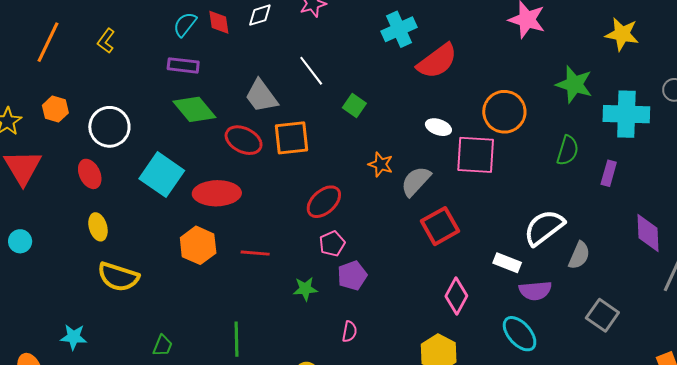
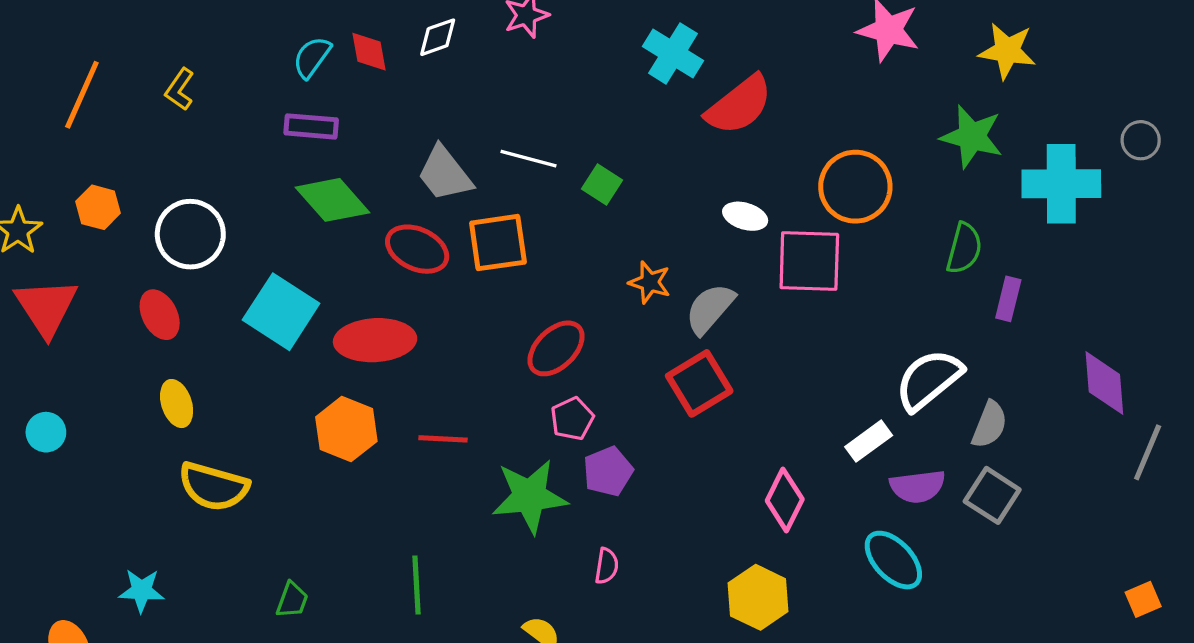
cyan cross: (399, 29) -> (673, 53), turned -32
yellow star: (622, 34) -> (1007, 51), moved
white line: (311, 71) -> (528, 159), moved, turned -36
purple rectangle: (609, 173) -> (1008, 299), moved
red square: (440, 226) -> (699, 383), moved
white rectangle: (507, 263) -> (869, 441), turned -56
green star: (305, 289) -> (530, 496), size x1.8
gray square: (602, 315) -> (992, 495), moved

